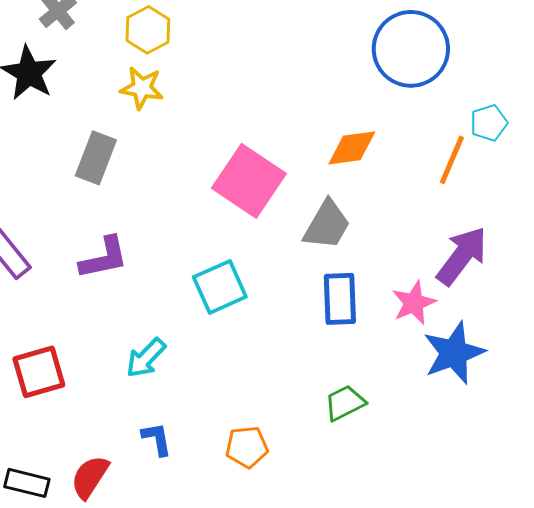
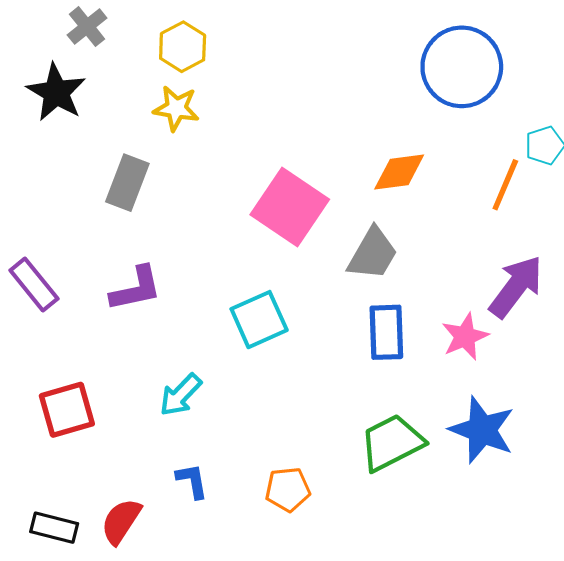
blue star: (454, 353) -> (482, 430), moved, turned -30
green trapezoid: (345, 403) -> (392, 443), size x1.5

